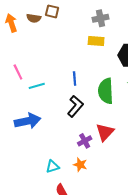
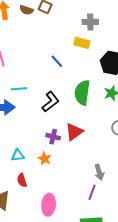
blue line: (75, 79) -> (57, 61), moved, turned -48
cyan line: (37, 86) -> (19, 89), moved
purple cross: (85, 141) -> (53, 137), turned 32

